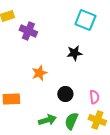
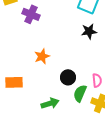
black star: (74, 53) -> (89, 31), moved
green semicircle: (71, 121) -> (80, 93), moved

